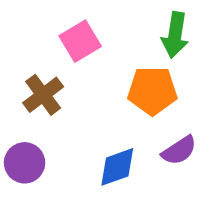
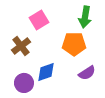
purple circle: (25, 163) -> (24, 83), moved
blue diamond: (117, 167) -> (46, 72), moved

